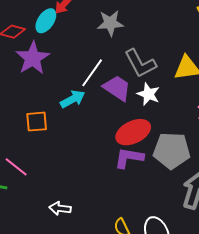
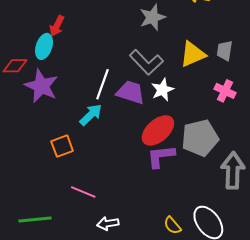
gray star: (110, 23) -> (152, 17), moved
white star: (148, 94) -> (162, 90), turned -30
pink line: (16, 167) -> (83, 192), moved

